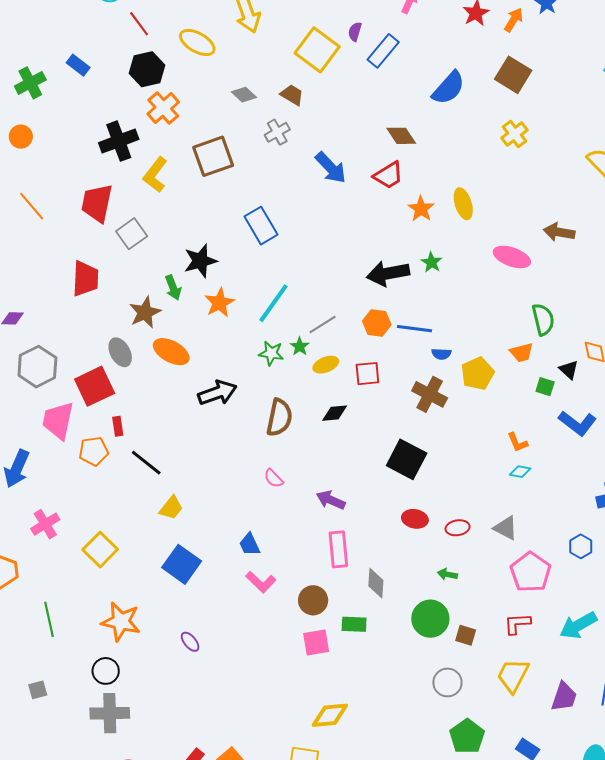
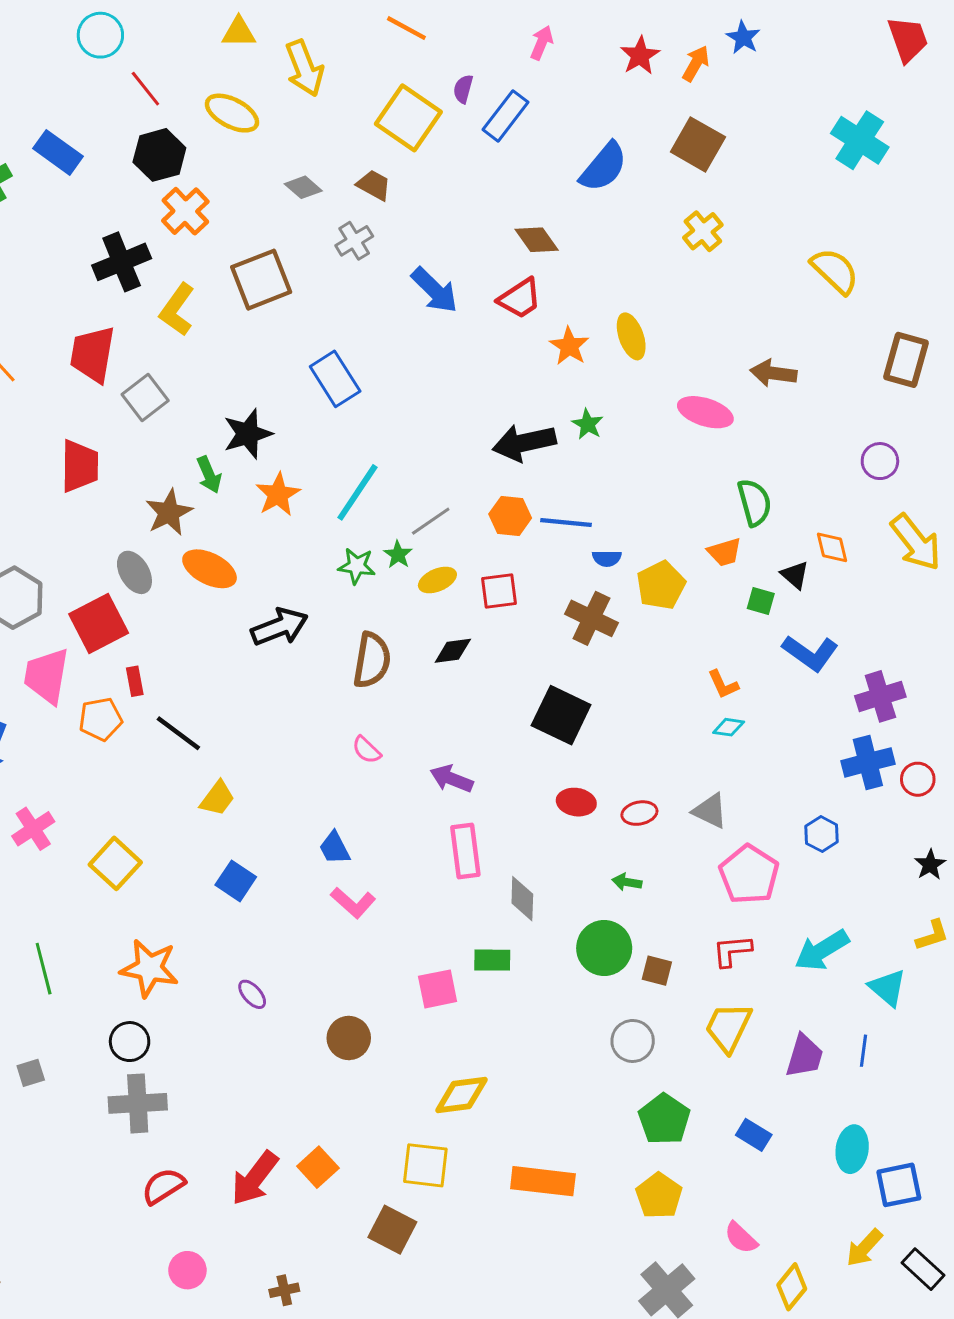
blue rectangle: (78, 65) -> (58, 152), size x1.4
blue square: (182, 564) -> (236, 881), size x0.7
brown circle: (313, 600) -> (349, 1038), moved

